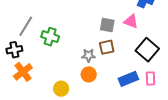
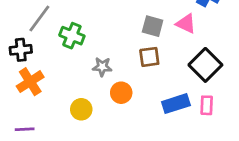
gray star: (89, 55) -> (102, 67), moved

